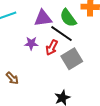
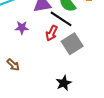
purple star: (31, 43) -> (22, 28), moved

